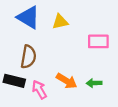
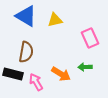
pink rectangle: (98, 41) -> (90, 38), turned 66
green arrow: (94, 83) -> (85, 67), moved

